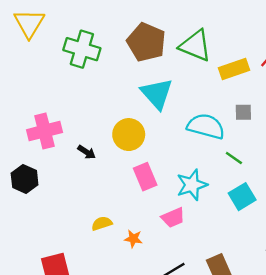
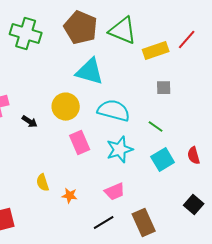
cyan triangle: (157, 94) -> (90, 72), turned -32
cyan semicircle: (206, 126) -> (114, 111), moved
pink trapezoid: (173, 218) -> (115, 192), moved
yellow semicircle: (102, 223) -> (43, 183), turned -90

